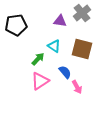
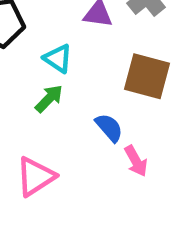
cyan triangle: (54, 46) -> (58, 58), moved
pink triangle: (40, 81) -> (36, 177), moved

